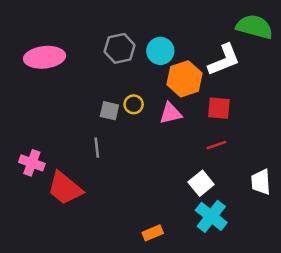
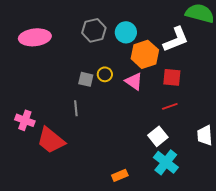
pink triangle: (171, 113) -> (134, 81), turned 48

